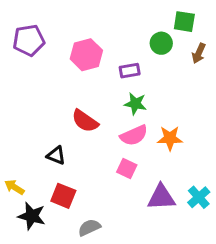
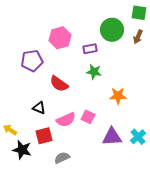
green square: (184, 22) -> (139, 13), moved
purple pentagon: (29, 40) -> (32, 61), moved
green circle: (161, 43) -> (112, 30), size x1.5
pink semicircle: (134, 135) -> (66, 120), moved
red square: (63, 196) -> (44, 136), turned -36

